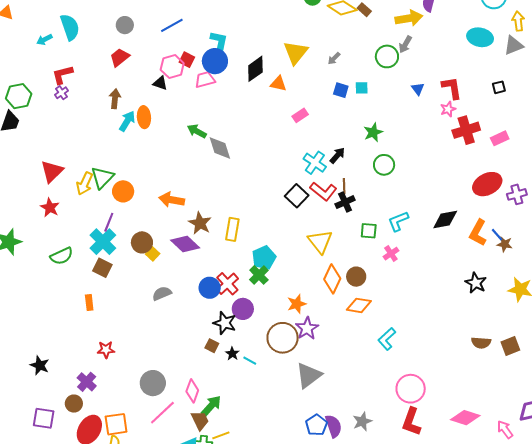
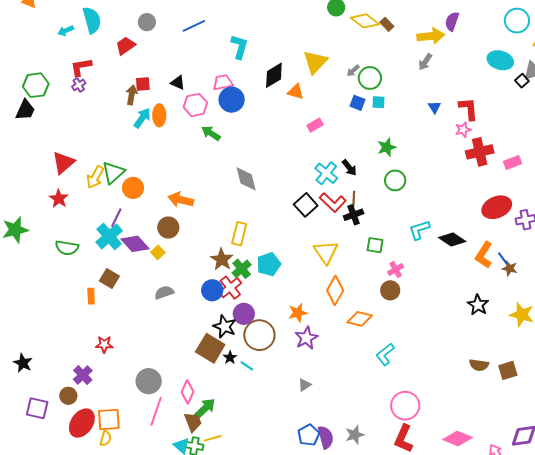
green circle: (387, 56) -> (370, 78), moved
red trapezoid: (120, 57) -> (125, 46), moved
red square: (187, 60) -> (143, 84), moved, turned -35
blue circle: (215, 61) -> (232, 100), moved
pink hexagon: (172, 66) -> (195, 105), moved
black square: (499, 87) -> (522, 81), moved, turned -32
gray diamond: (220, 148) -> (246, 179), moved
black arrow: (337, 155) -> (349, 168), turned 96
black diamond: (445, 219) -> (452, 239), turned 40
cyan L-shape: (398, 221) -> (419, 230), moved
brown star: (200, 223) -> (222, 259), moved
brown circle: (142, 242) -> (168, 227), moved
purple diamond: (185, 244) -> (135, 244), moved
green semicircle: (62, 256) -> (67, 248), turned 30
brown square: (102, 268) -> (109, 278), moved
green cross: (259, 275) -> (242, 269), moved
brown circle: (356, 277) -> (390, 290), moved
brown circle: (283, 338) -> (259, 335), moved
brown square: (212, 346) -> (210, 348), size x2.0
black star: (40, 365) -> (23, 363), moved
gray triangle: (309, 375) -> (305, 385), size x0.5
pink line: (162, 413) -> (156, 411), turned -32

